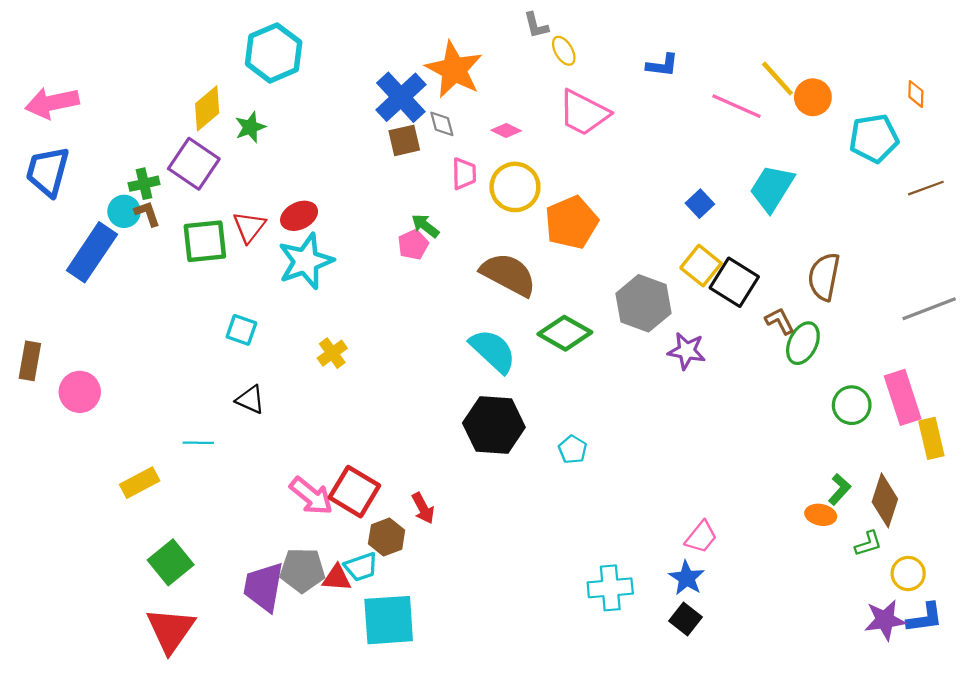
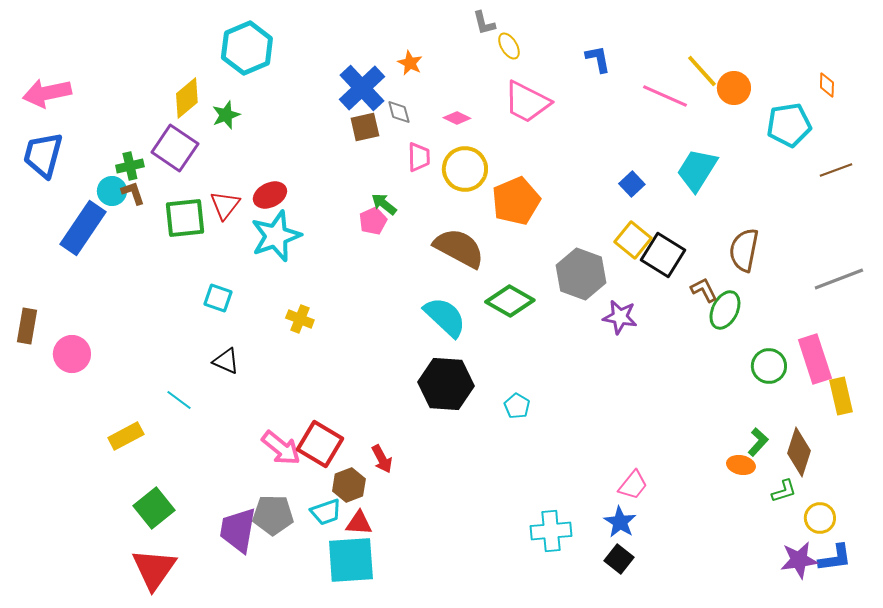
blue L-shape: (662, 65) -> (598, 59), turned -108
orange star: (454, 70) -> (410, 63), size x0.5
yellow cross: (332, 353) -> (300, 319), turned -32
cyan line: (198, 443) -> (179, 400), turned 36
red triangle: (337, 578) -> (359, 523), moved

